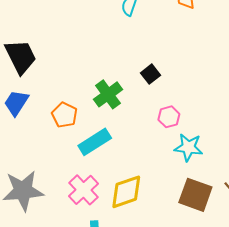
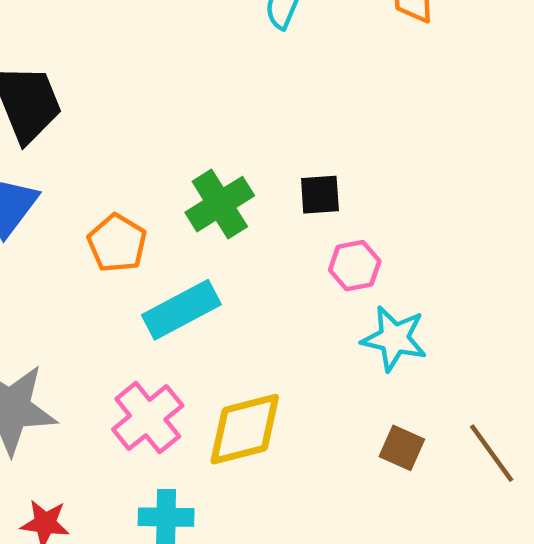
black square: (150, 74) -> (320, 195), moved, turned 30
brown square: (195, 195) -> (402, 448), size x0.6

